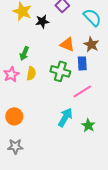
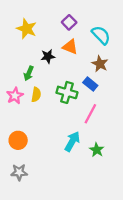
black star: (42, 21) -> (48, 56), moved
orange triangle: (67, 44) -> (70, 47), moved
blue rectangle: (82, 63) -> (90, 84), turned -48
pink line: (82, 91) -> (90, 114), turned -30

